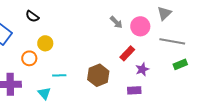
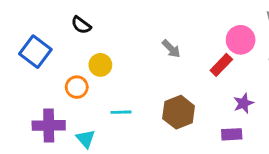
gray arrow: (116, 22) -> (171, 49), moved
red rectangle: (127, 53) -> (221, 65), moved
cyan triangle: (44, 93) -> (86, 139), moved

